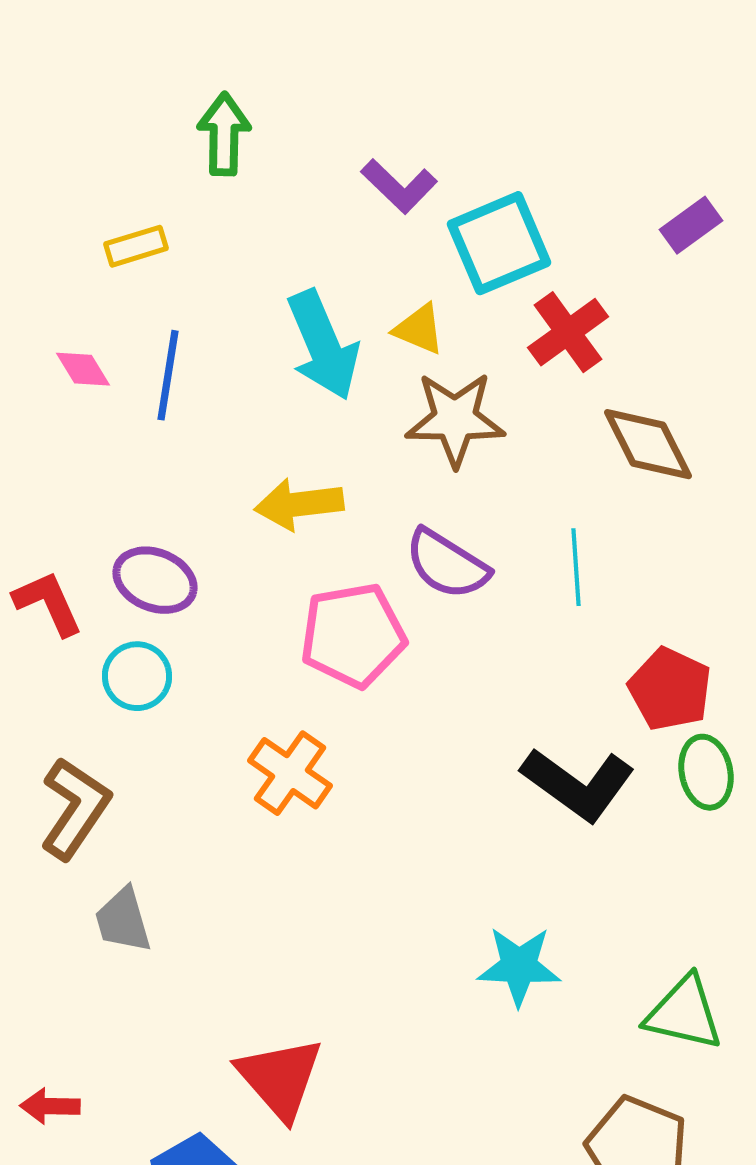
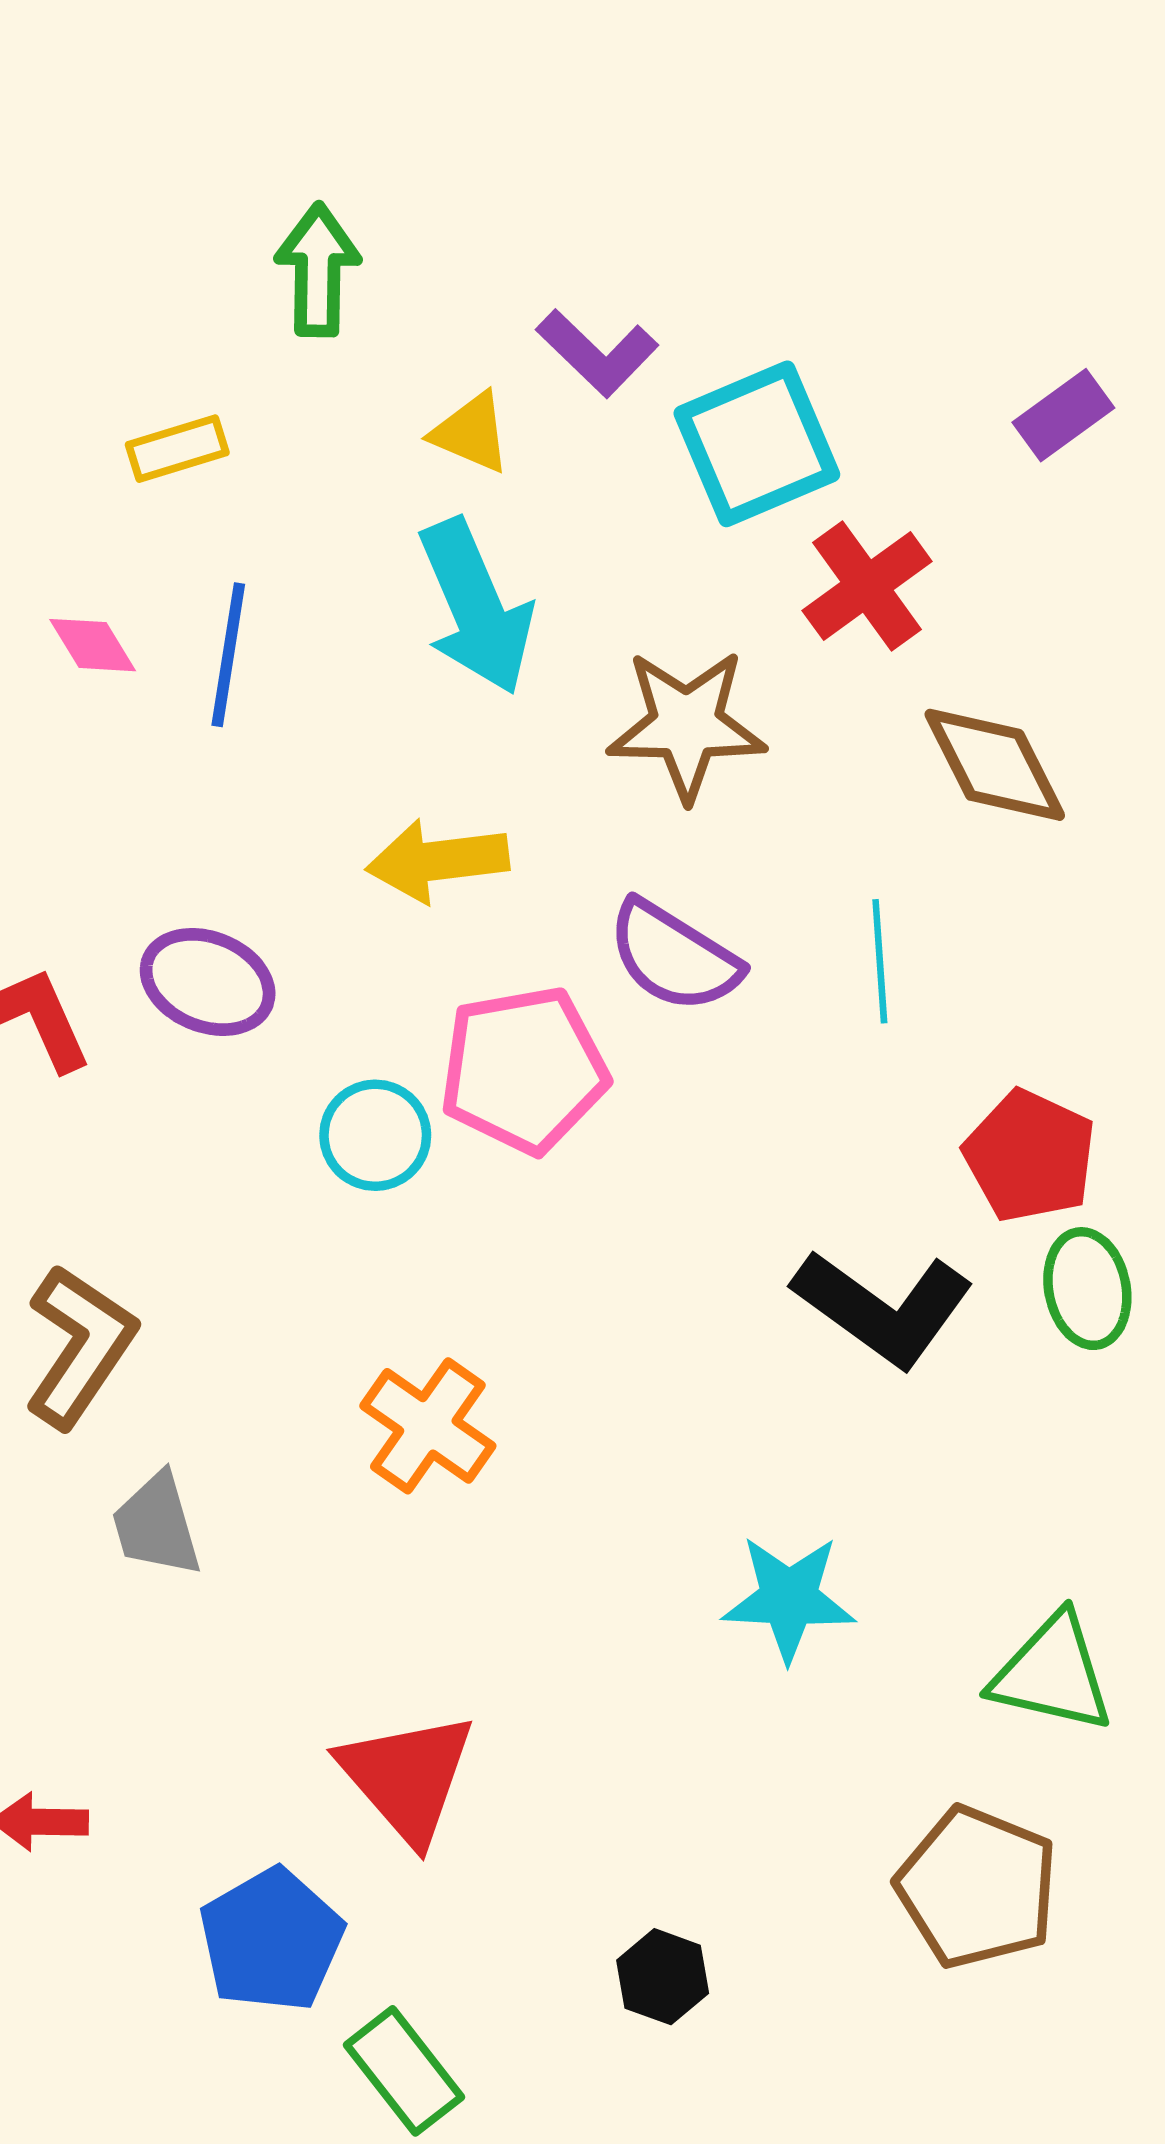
yellow triangle: (419, 329) -> (471, 433), moved
cyan circle: (137, 676) -> (375, 1135), moved
orange cross: (290, 773) -> (428, 1426), moved

